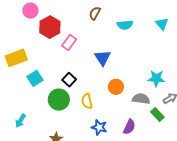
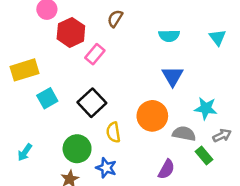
brown semicircle: (95, 13) -> (115, 18), moved
blue triangle: (103, 58) -> (172, 76), moved
black square: (69, 80) -> (92, 103), size x1.5
orange circle: (116, 87) -> (152, 116), size x1.5
green circle: (59, 100) -> (77, 149), moved
blue star: (99, 127) -> (106, 168), moved

